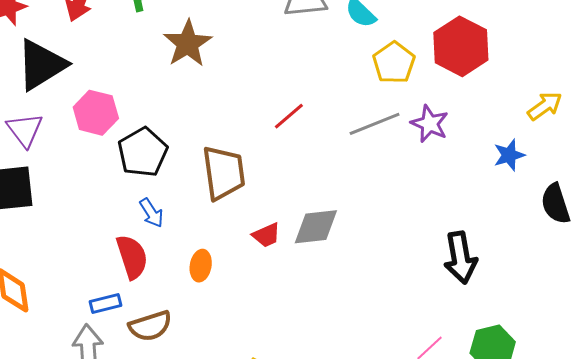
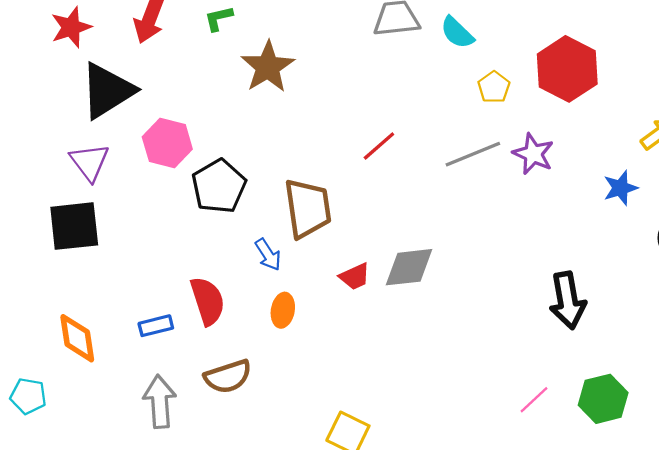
yellow pentagon: (394, 63) -> (494, 87), size x0.7
blue arrow: (151, 213) -> (268, 255), moved
blue rectangle: (105, 303) -> (156, 326), moved

